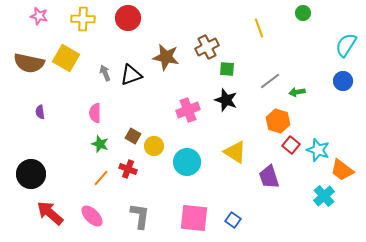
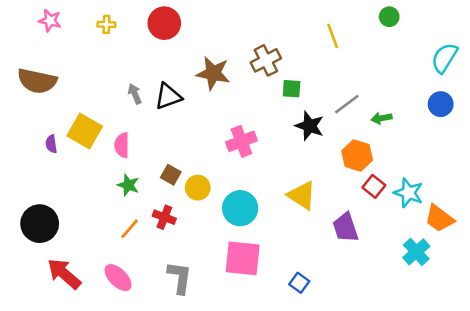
yellow cross: (83, 19) -> (106, 24), size x0.6
yellow square: (66, 58) -> (85, 131), moved
black star: (226, 100) -> (310, 126), moved
pink square: (194, 218) -> (243, 258), moved

